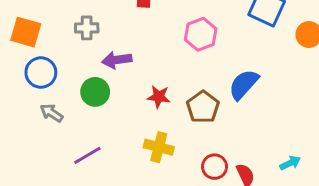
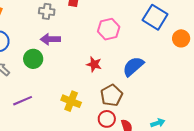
gray cross: (87, 28) -> (47, 11), moved
red star: (159, 97) -> (94, 64), moved
brown pentagon: (203, 107) -> (111, 95), moved

